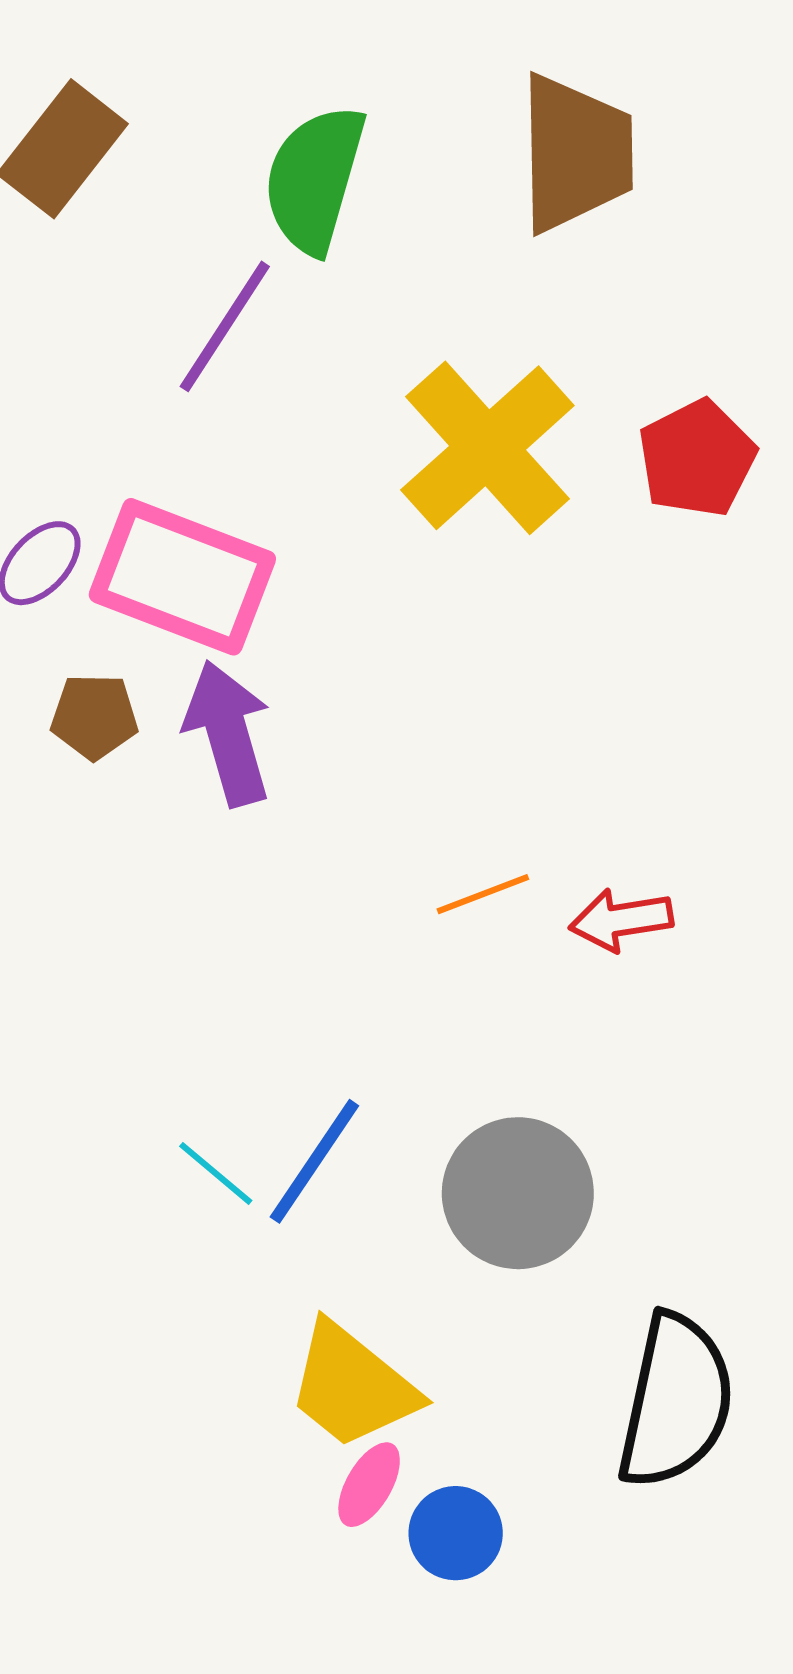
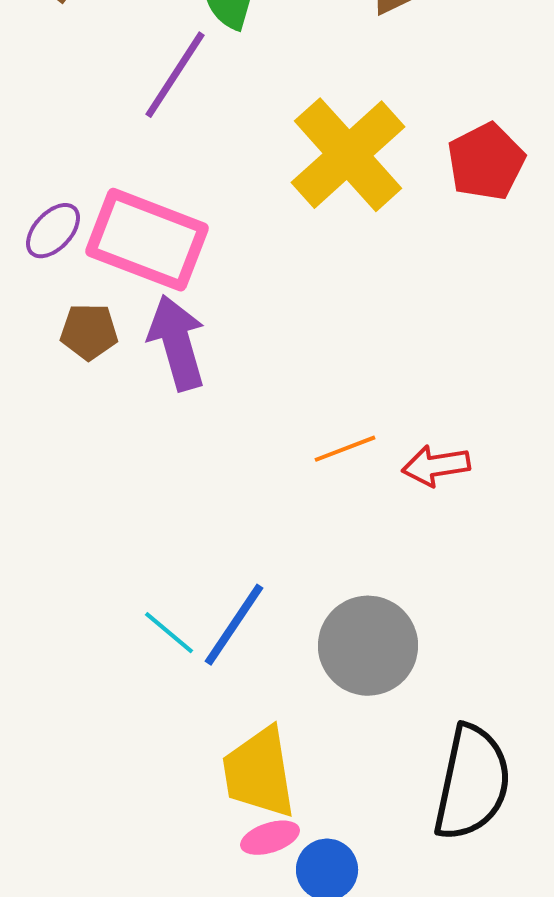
yellow trapezoid: (352, 1386) -> (259, 773), turned 42
pink ellipse: (369, 1485) -> (270, 838), turned 42

